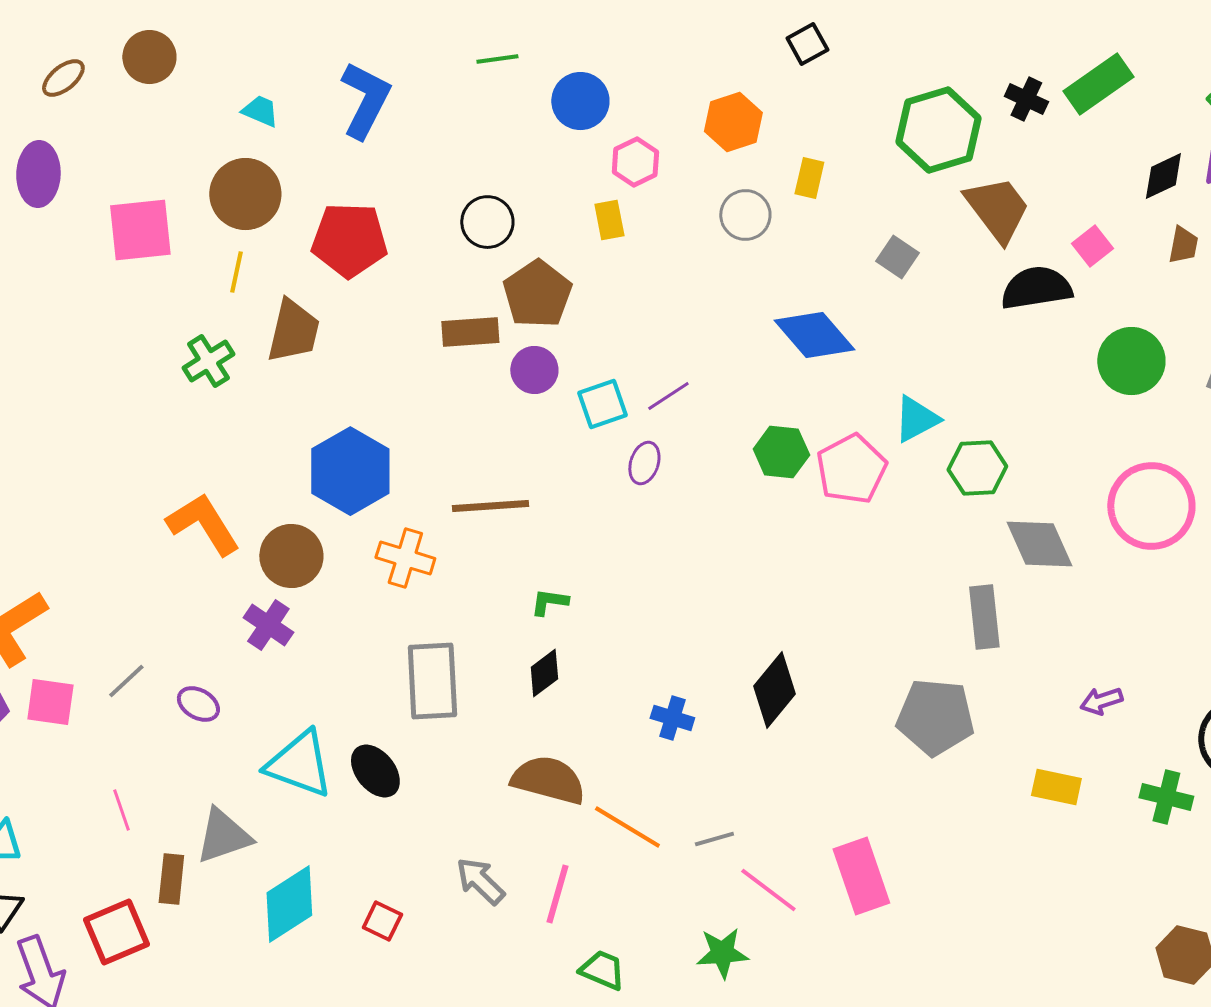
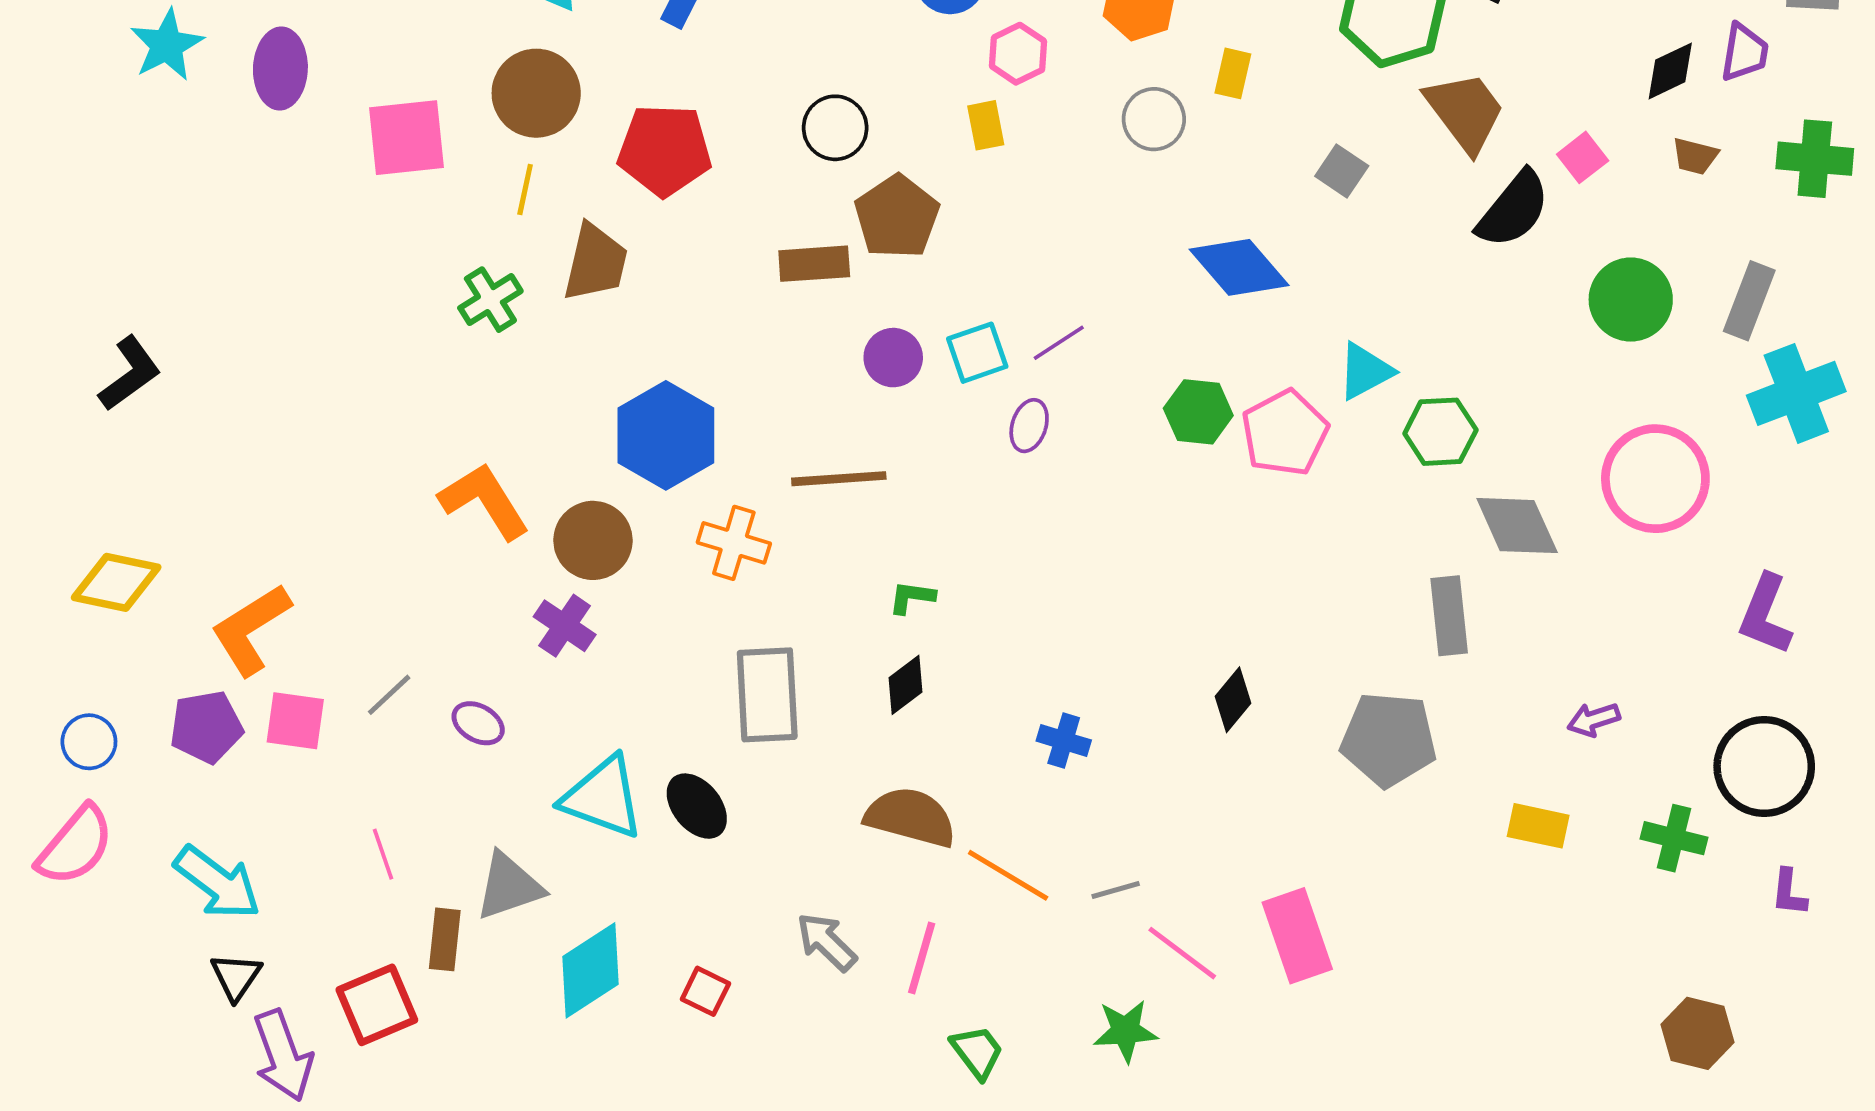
brown trapezoid: (1183, 245) -> (1695, 156), turned 93
black semicircle: (1036, 288) -> (1513, 209), turned 138
purple circle: (534, 370) -> (893, 358), moved
black diamond: (774, 690) -> (1233, 700), moved, size x0.7
green trapezoid: (602, 970) -> (977, 1052), turned 30

